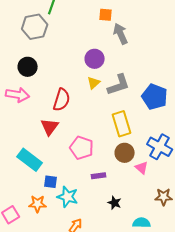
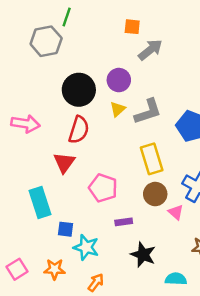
gray arrow: (121, 34) -> (150, 50), turned 75
black circle: (28, 67) -> (79, 90), moved, size x1.4
cyan rectangle: (30, 160) -> (40, 203), turned 35
black star: (115, 203) -> (143, 255), size x1.5
orange star: (38, 204) -> (55, 269), moved

